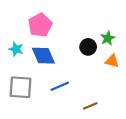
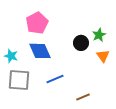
cyan star: (16, 49) -> (11, 56), moved
orange triangle: (112, 61) -> (103, 56), turned 40

